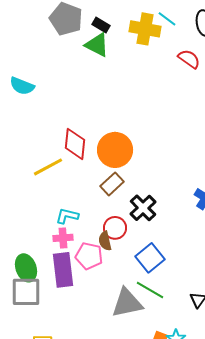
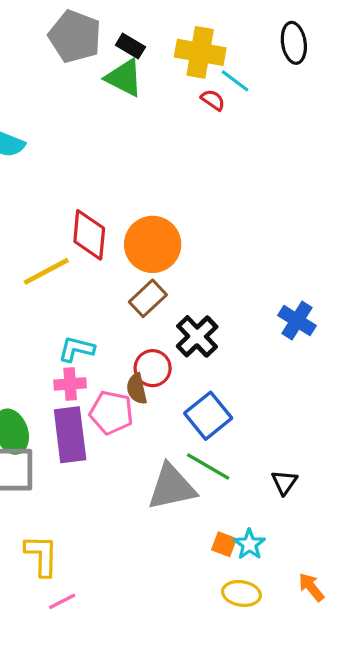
cyan line: (167, 19) -> (235, 81), moved
red semicircle: (189, 59) -> (213, 100), moved, size x0.7

